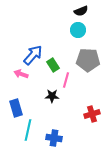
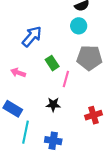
blue arrow: (33, 55) -> (32, 36), moved
black star: (52, 96) -> (53, 105), moved
blue rectangle: (16, 108) -> (13, 109), turned -42

